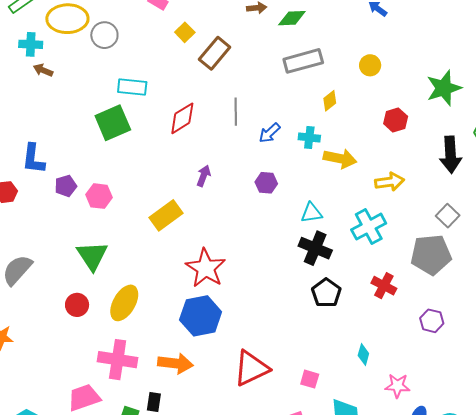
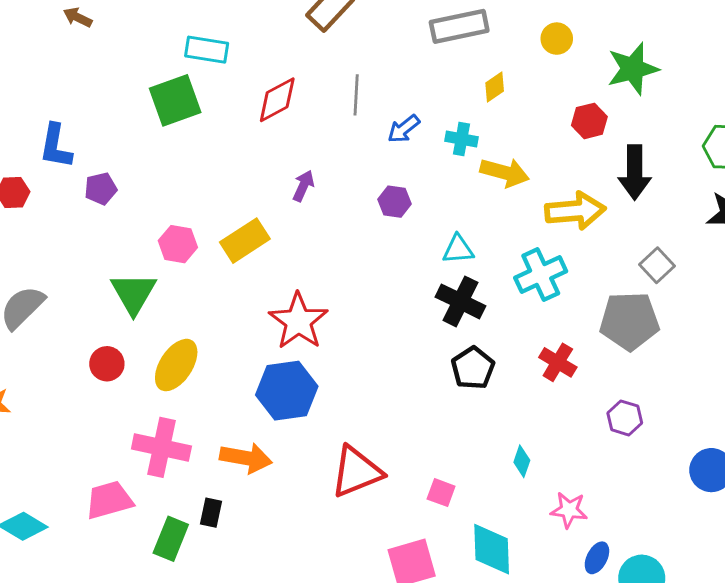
green star: (444, 88) -> (633, 69), moved
black arrow: (450, 155) -> (635, 172), moved
yellow arrow: (390, 182) -> (575, 211), size x1.4
pink hexagon: (99, 196) -> (178, 244), moved

